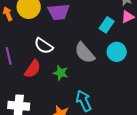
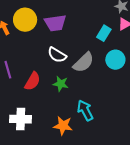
white semicircle: (44, 46) -> (57, 55), moved
gray semicircle: (85, 53) -> (84, 62), turned -90

